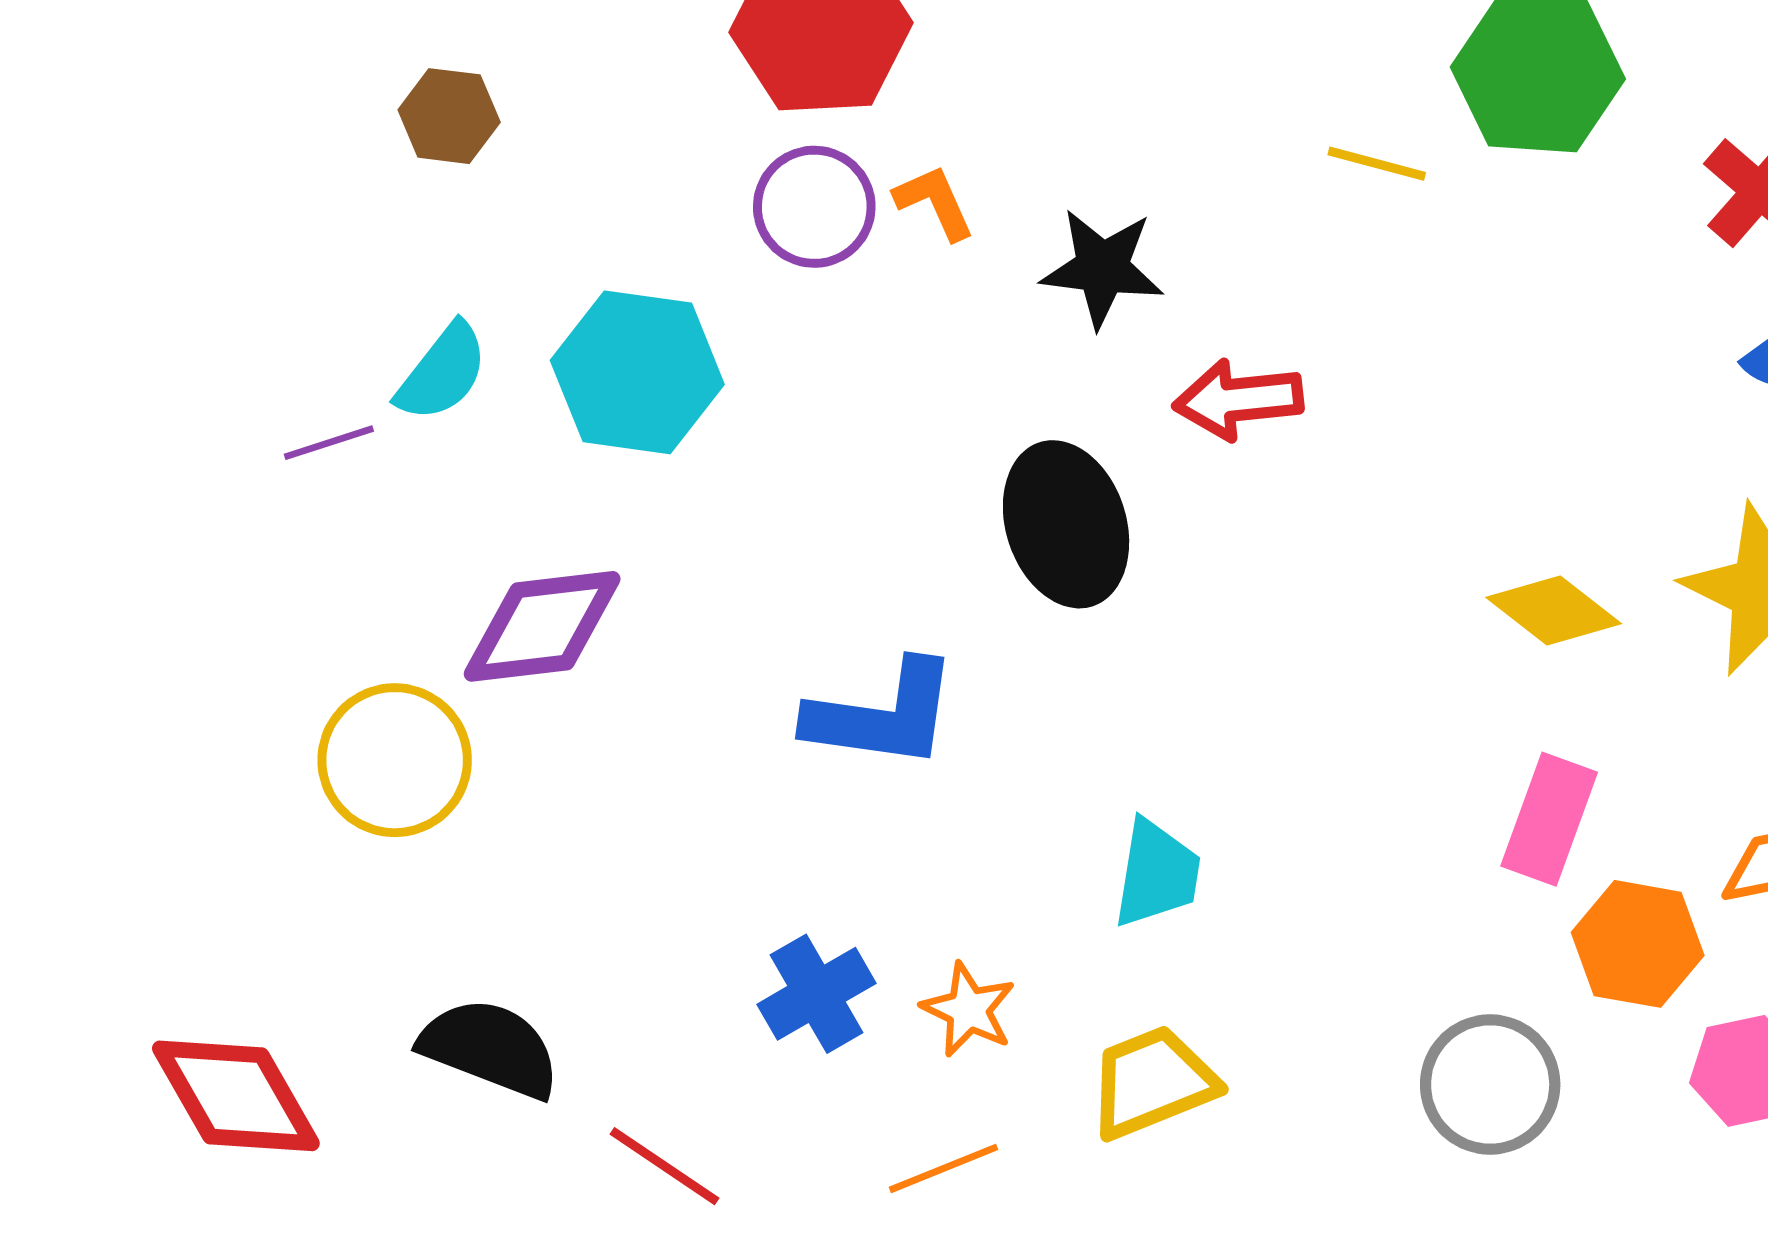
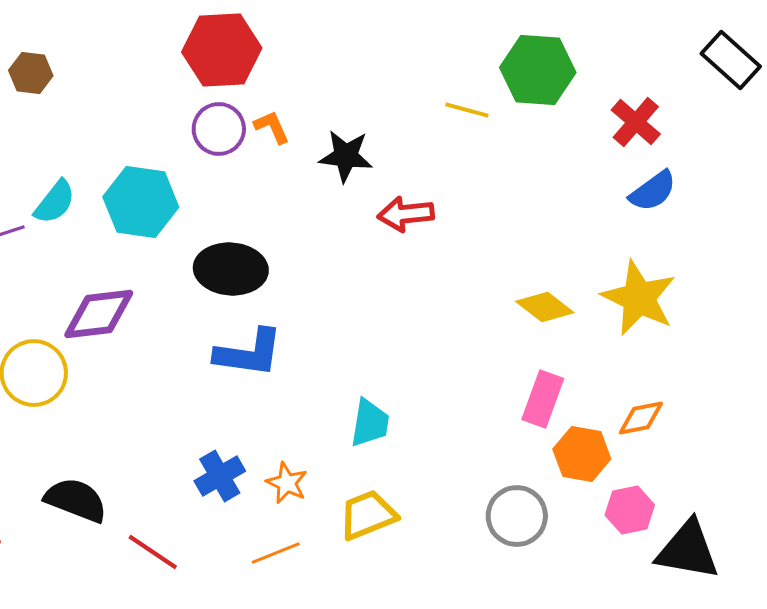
brown hexagon: (449, 116) -> (31, 73), moved
black ellipse: (1066, 524) -> (231, 269), moved, turned -68

